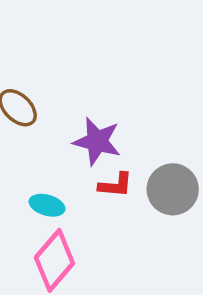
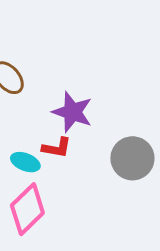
red L-shape: (116, 185) -> (57, 148), moved

